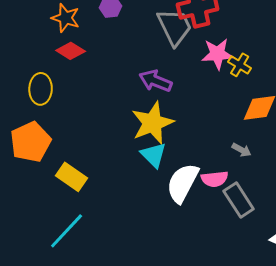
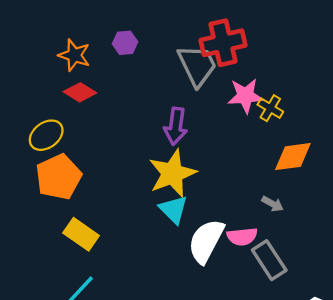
purple arrow: (156, 81) -> (176, 126), turned -104
yellow ellipse: (41, 89) -> (46, 135), turned 52
orange pentagon: (31, 142) -> (59, 177), moved

